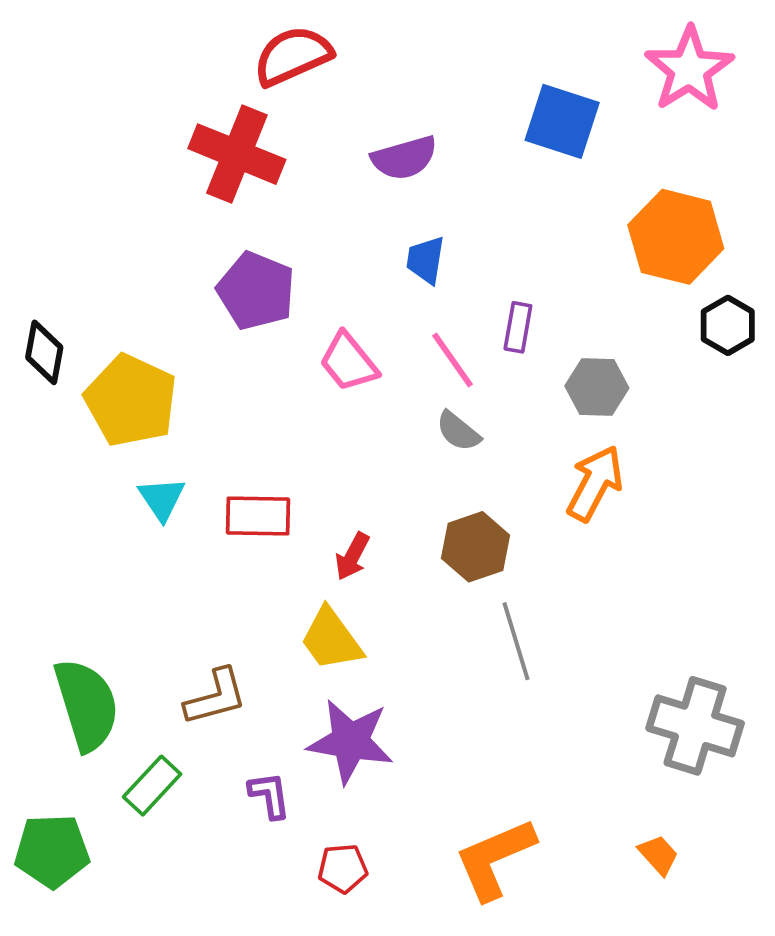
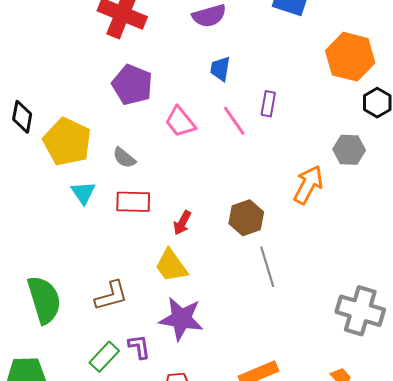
gray hexagon: (597, 387) -> (349, 150), moved
gray semicircle: (458, 431) -> (124, 158), moved
green rectangle: (152, 786) -> (104, 357), moved

